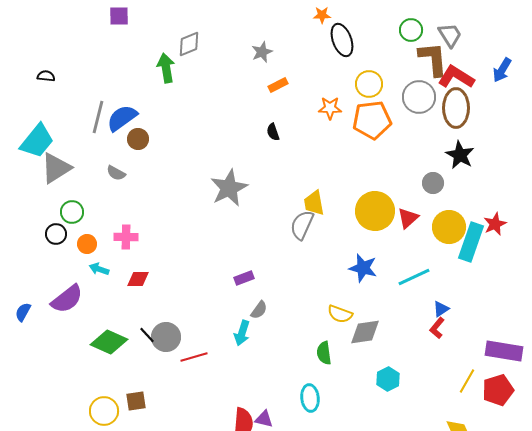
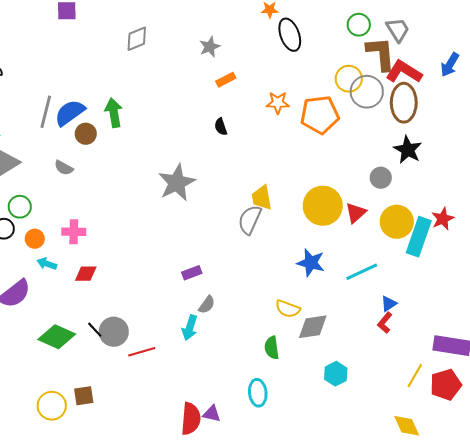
green arrow: (166, 68) -> (114, 113), moved
yellow circle: (369, 84) -> (349, 79), moved

